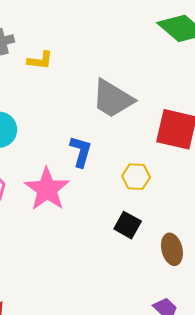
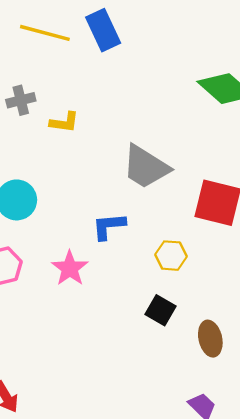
blue L-shape: (81, 152) -> (109, 226), turned -112
pink star: (47, 189) -> (70, 268), size x0.7

